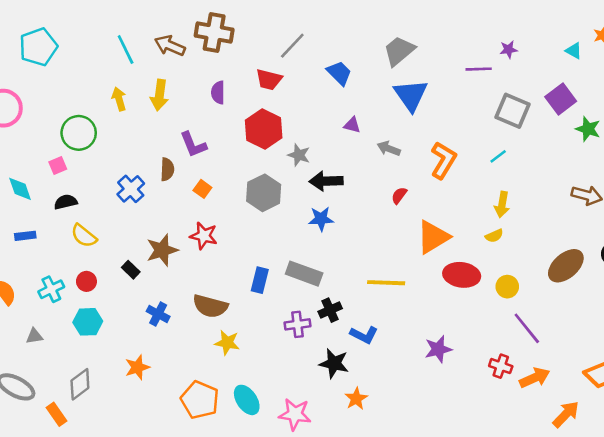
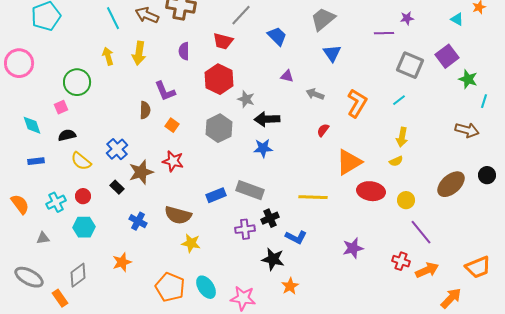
blue triangle: (411, 95) -> (332, 53), size x0.7
blue cross: (131, 189) -> (117, 149), moved
blue rectangle: (260, 280) -> (216, 195), turned 54

